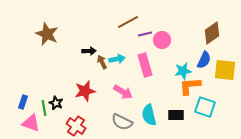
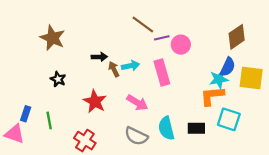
brown line: (128, 22) -> (143, 24), turned 65
cyan star: (183, 71) -> (219, 79), moved
red star: (85, 91) -> (95, 101), turned -30
black star: (56, 103) -> (58, 79), moved
pink triangle: (31, 123) -> (15, 134), moved

